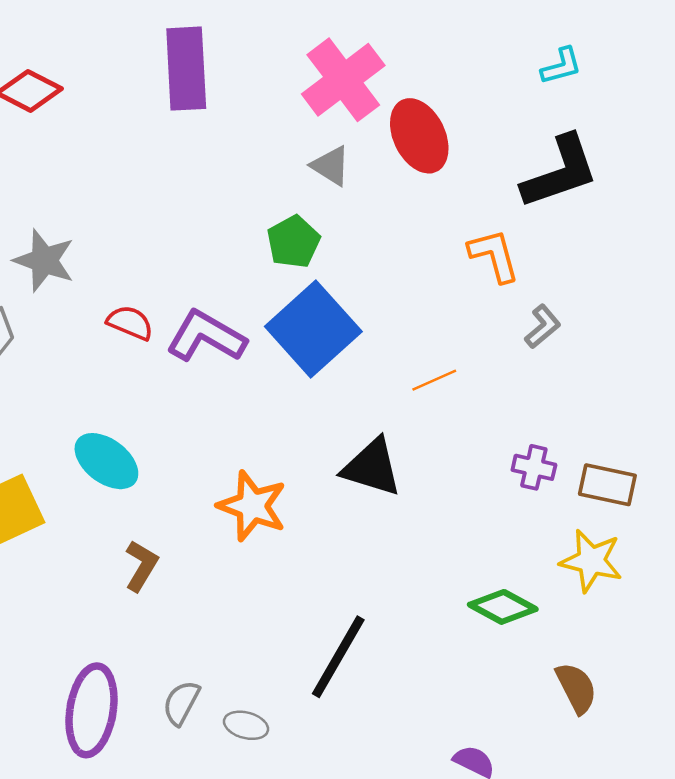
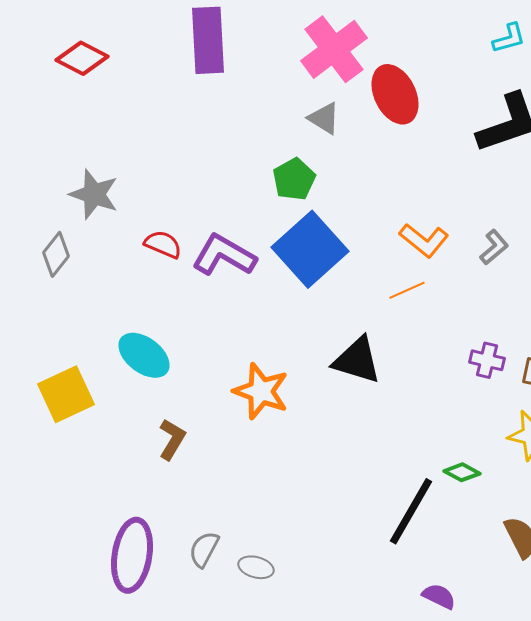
orange L-shape: (494, 255) -> (424, 240), moved, turned 144
green diamond: (503, 607) -> (462, 472), size x0.7
black line: (338, 657) -> (411, 511), moved

